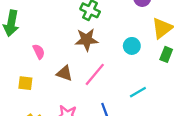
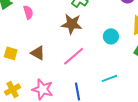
pink semicircle: (39, 52) -> (28, 12), moved
brown triangle: (65, 73) -> (38, 53), moved

